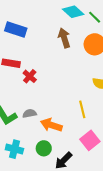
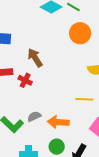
brown arrow: (64, 38) -> (35, 58), moved
yellow line: (82, 109) -> (84, 99), turned -60

